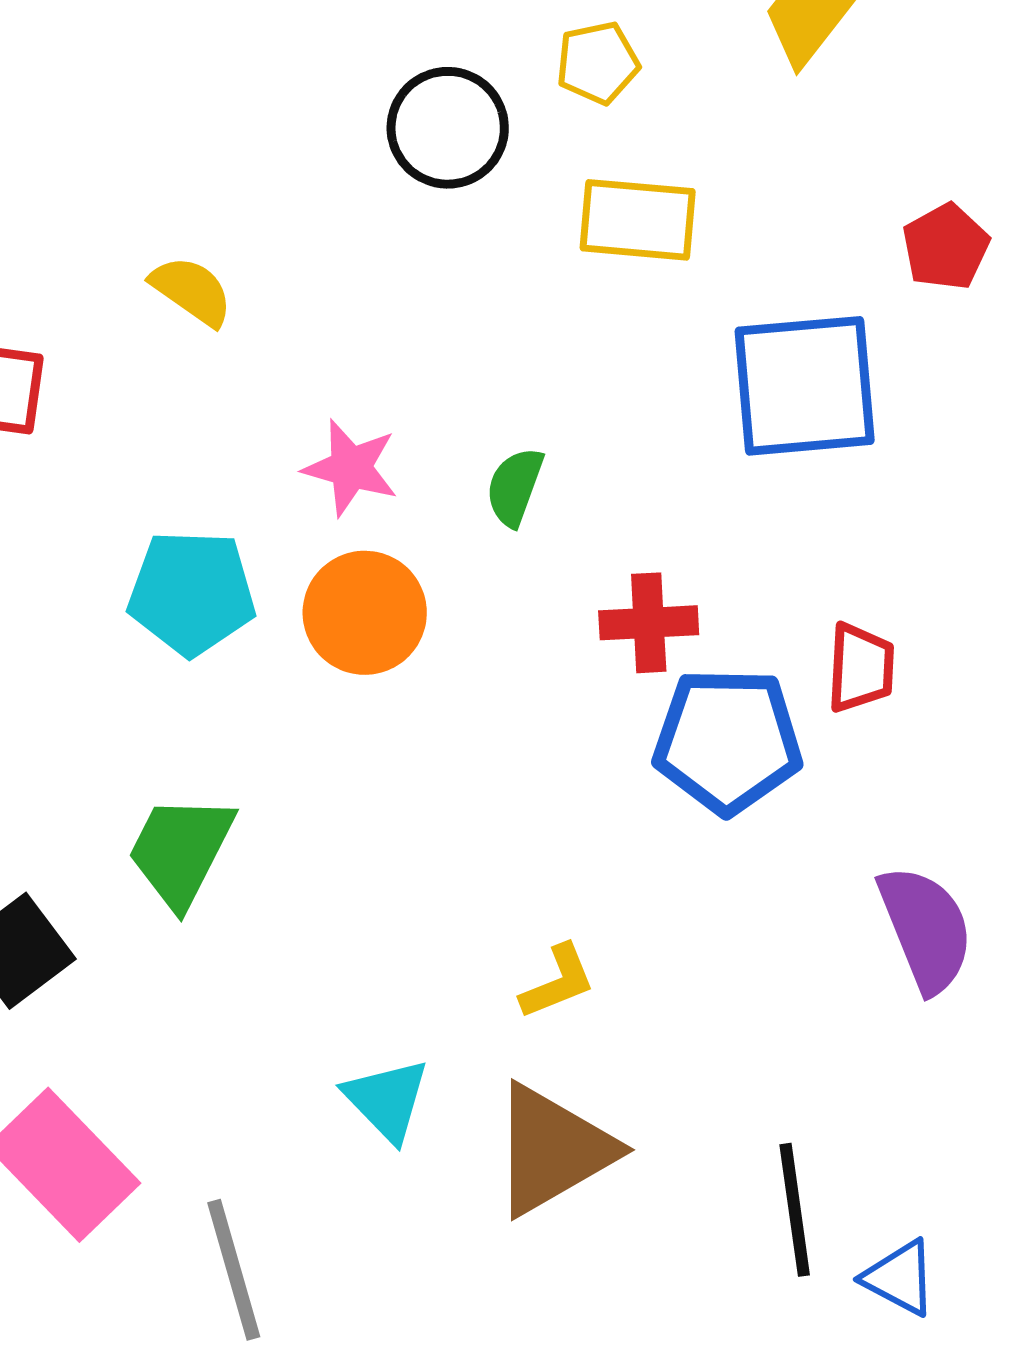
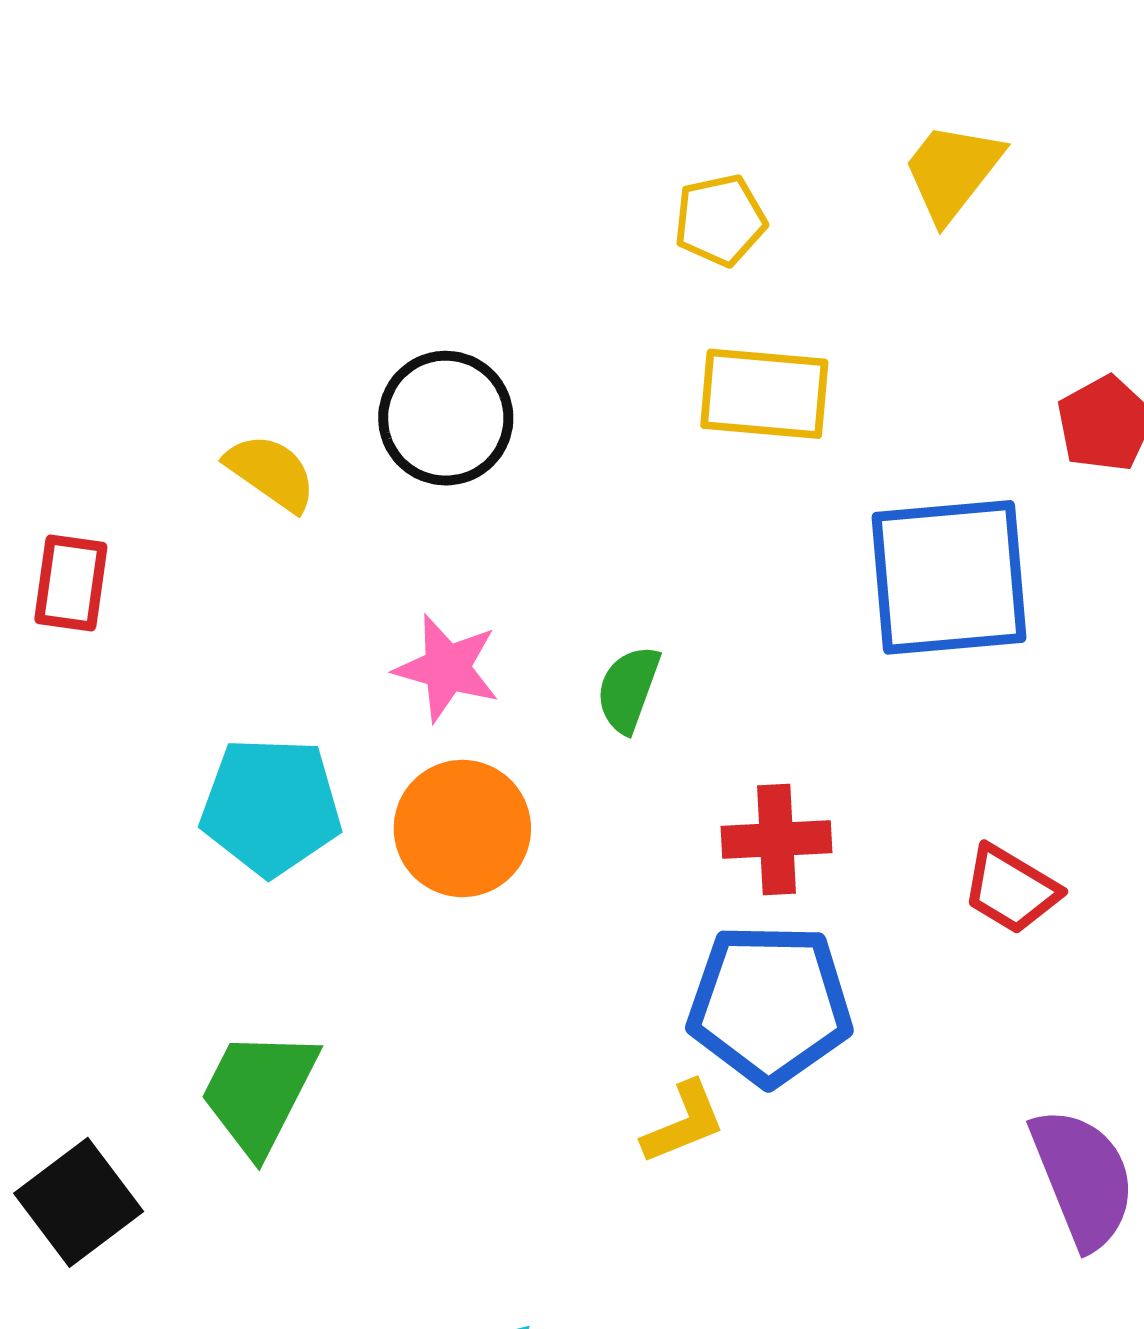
black circle: (448, 128) -> (446, 418), moved
red trapezoid: (861, 668) -> (1011, 889), turned 118
blue pentagon: (728, 741) -> (770, 1004), moved
yellow L-shape: (558, 982) -> (684, 1123), moved

